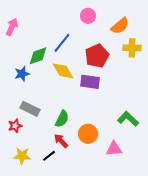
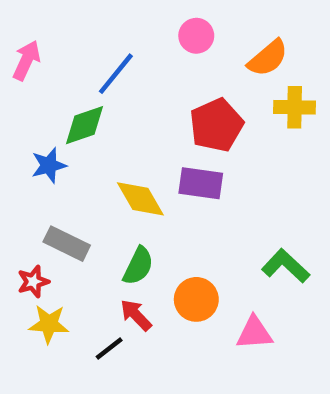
blue line: (62, 43) -> (116, 74), moved
yellow diamond: (63, 71) -> (140, 199), moved
yellow star: (22, 156) -> (49, 324), moved

